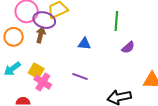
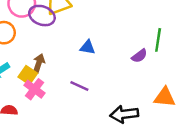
green line: (116, 21) -> (158, 40), moved
brown arrow: (41, 35) -> (39, 63), moved

